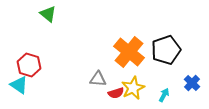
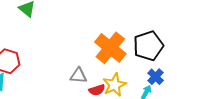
blue cross: (192, 83) -> (156, 77), moved

